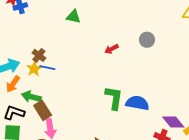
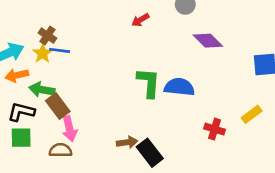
orange arrow: (13, 84) -> (17, 75), turned 48
purple diamond: (173, 122) -> (208, 41), moved

